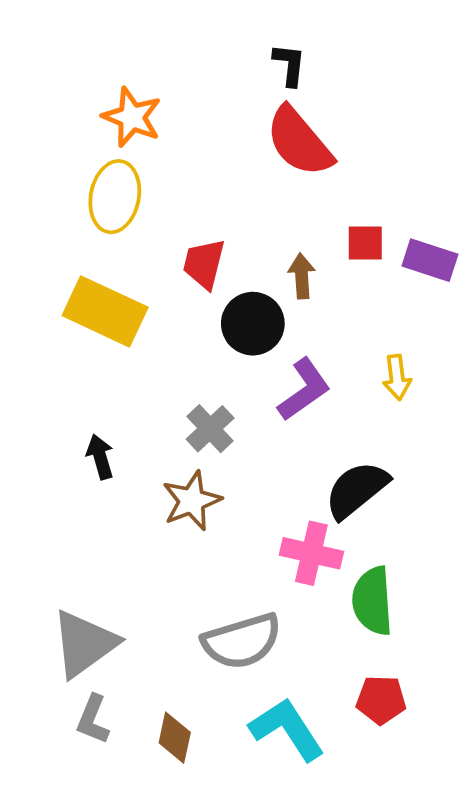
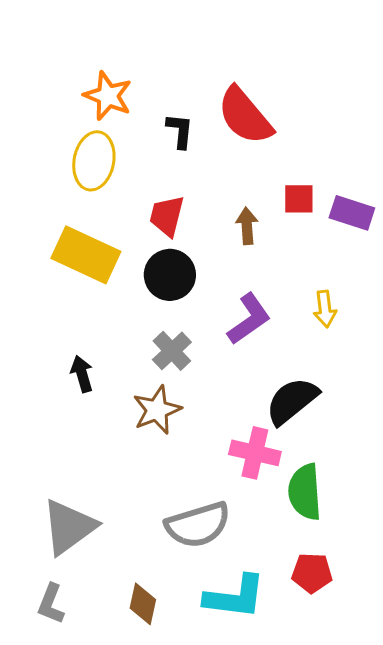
black L-shape: (289, 65) -> (180, 131), moved
black circle: (253, 324) -> (170, 275), moved
gray L-shape: (93, 719) -> (51, 604), moved
cyan L-shape: (287, 729) -> (235, 597), turned 130

